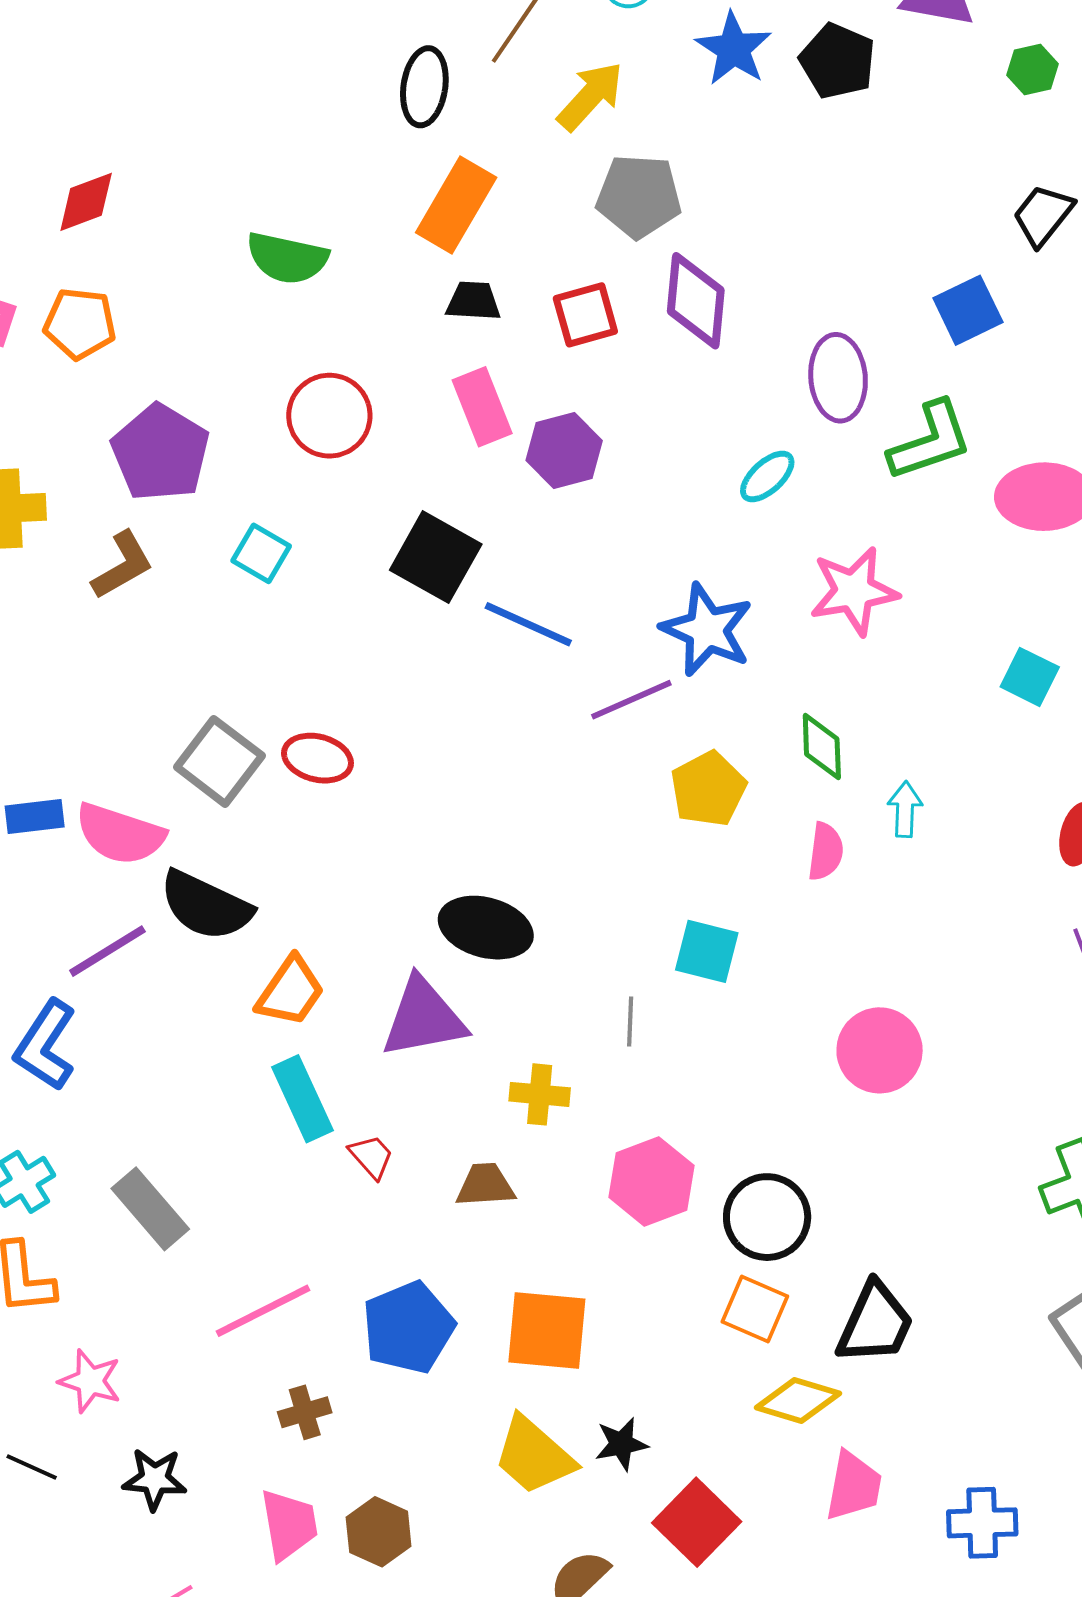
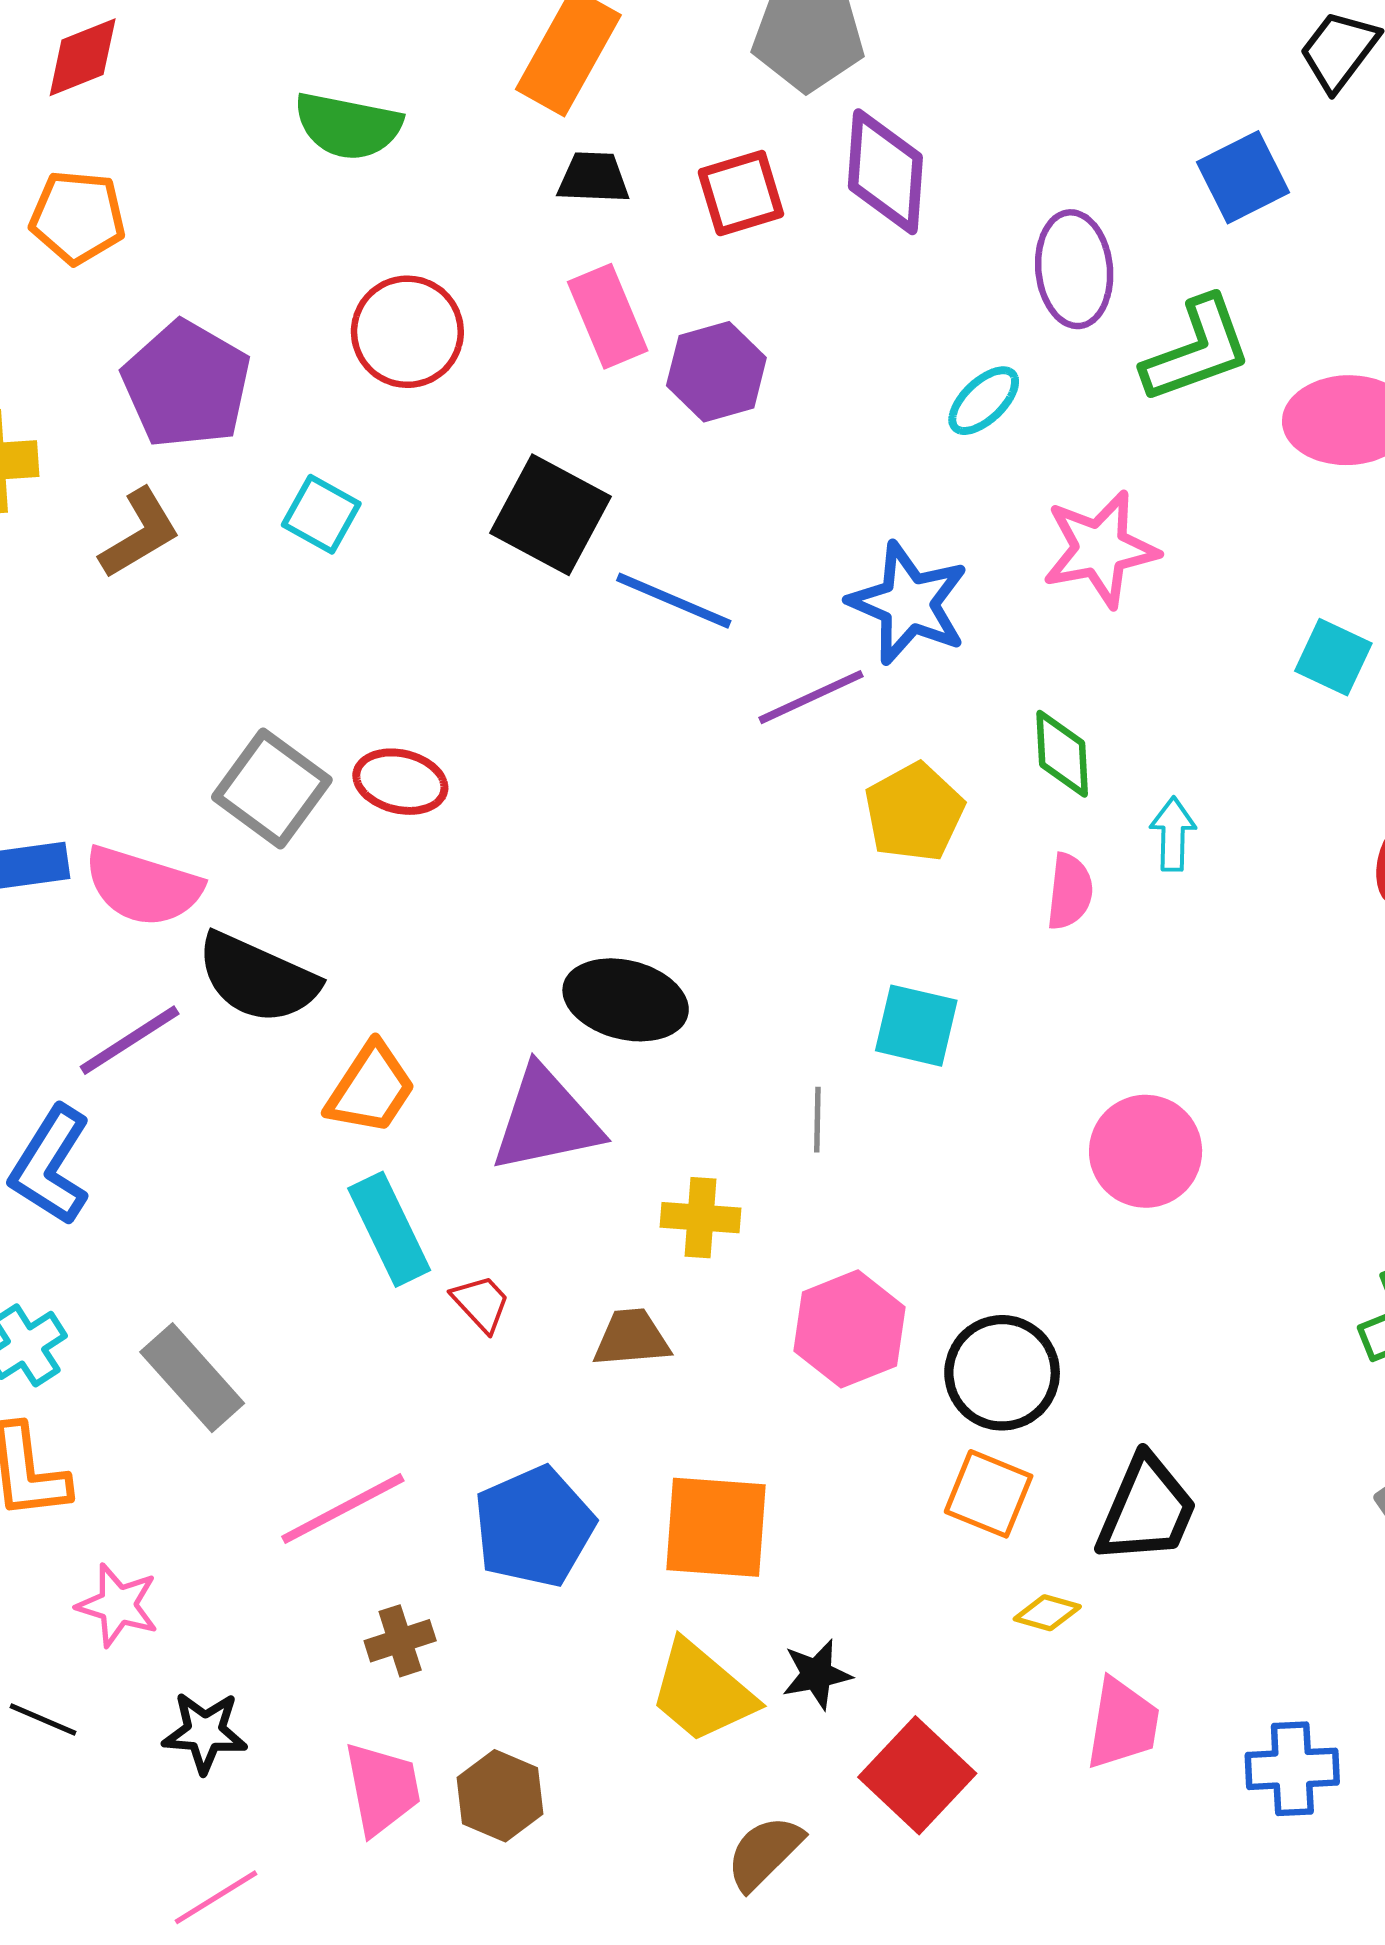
yellow diamond: (798, 1400) -> (1047, 1613), size x0.6

